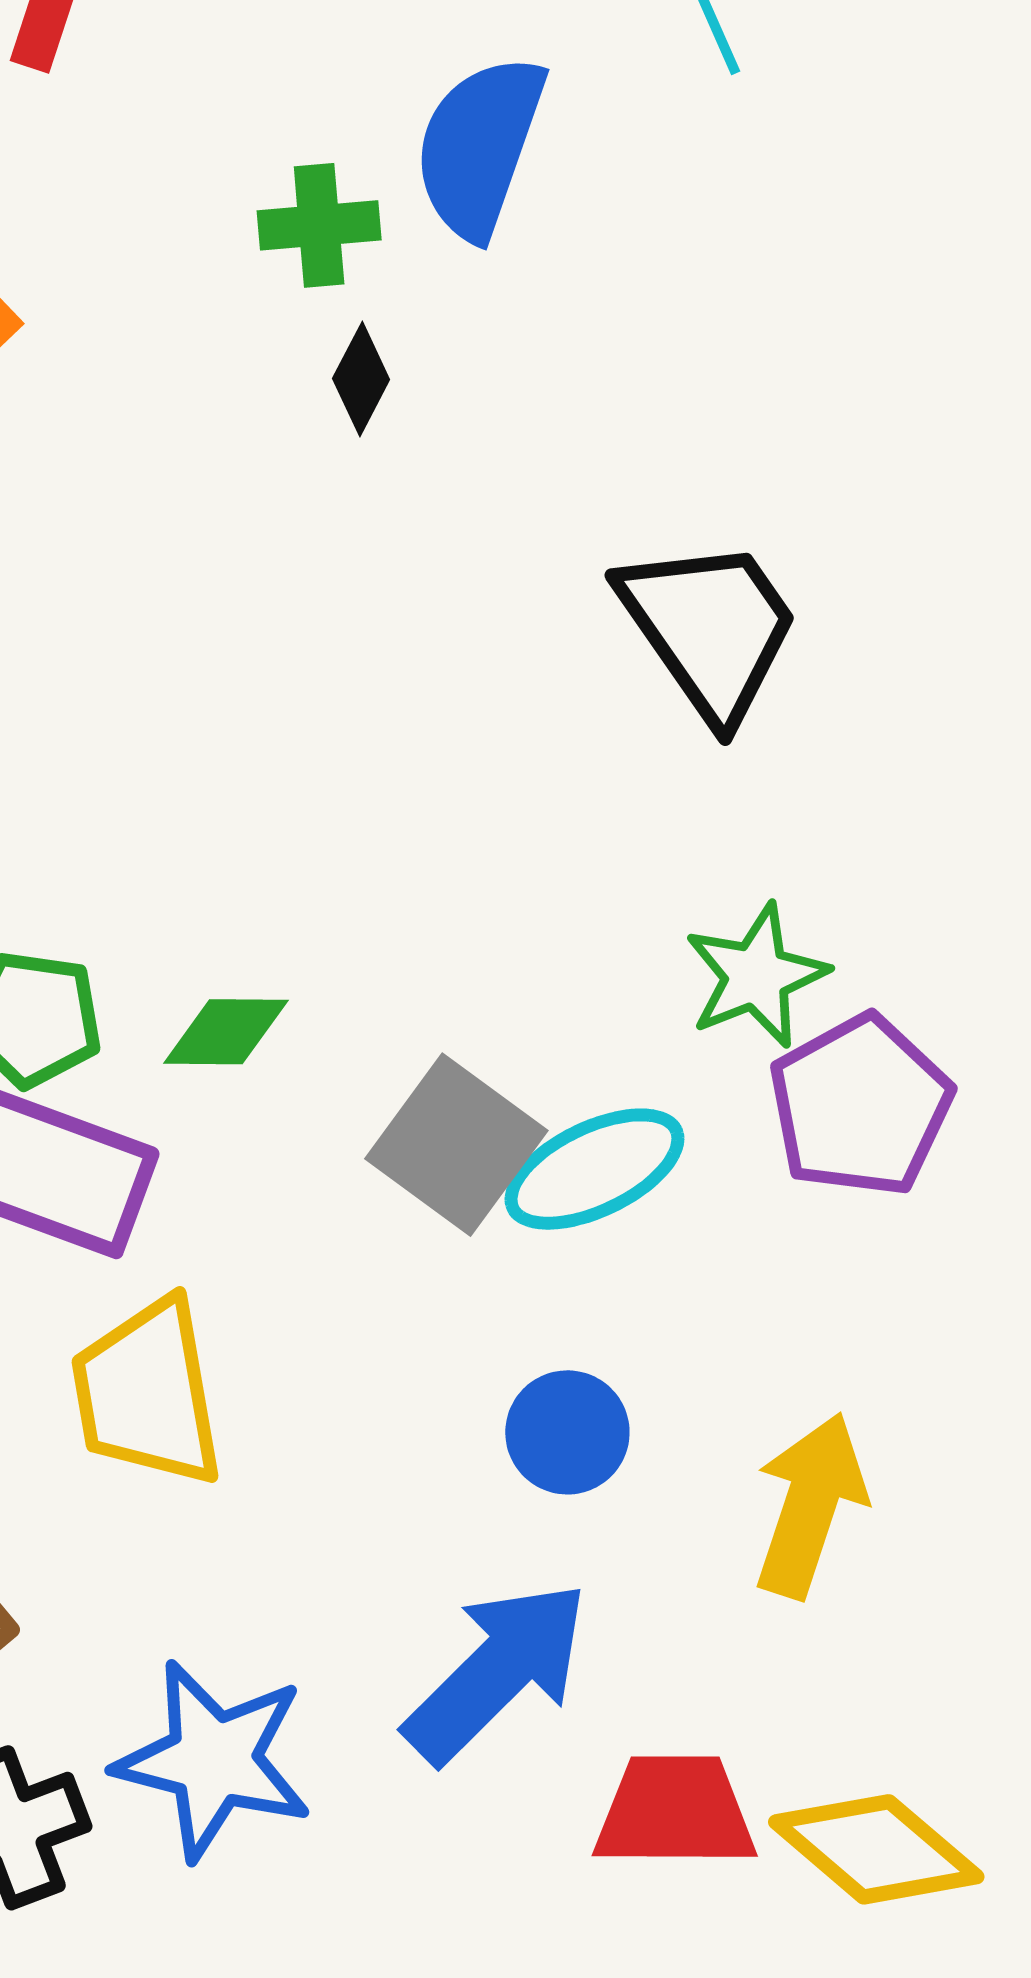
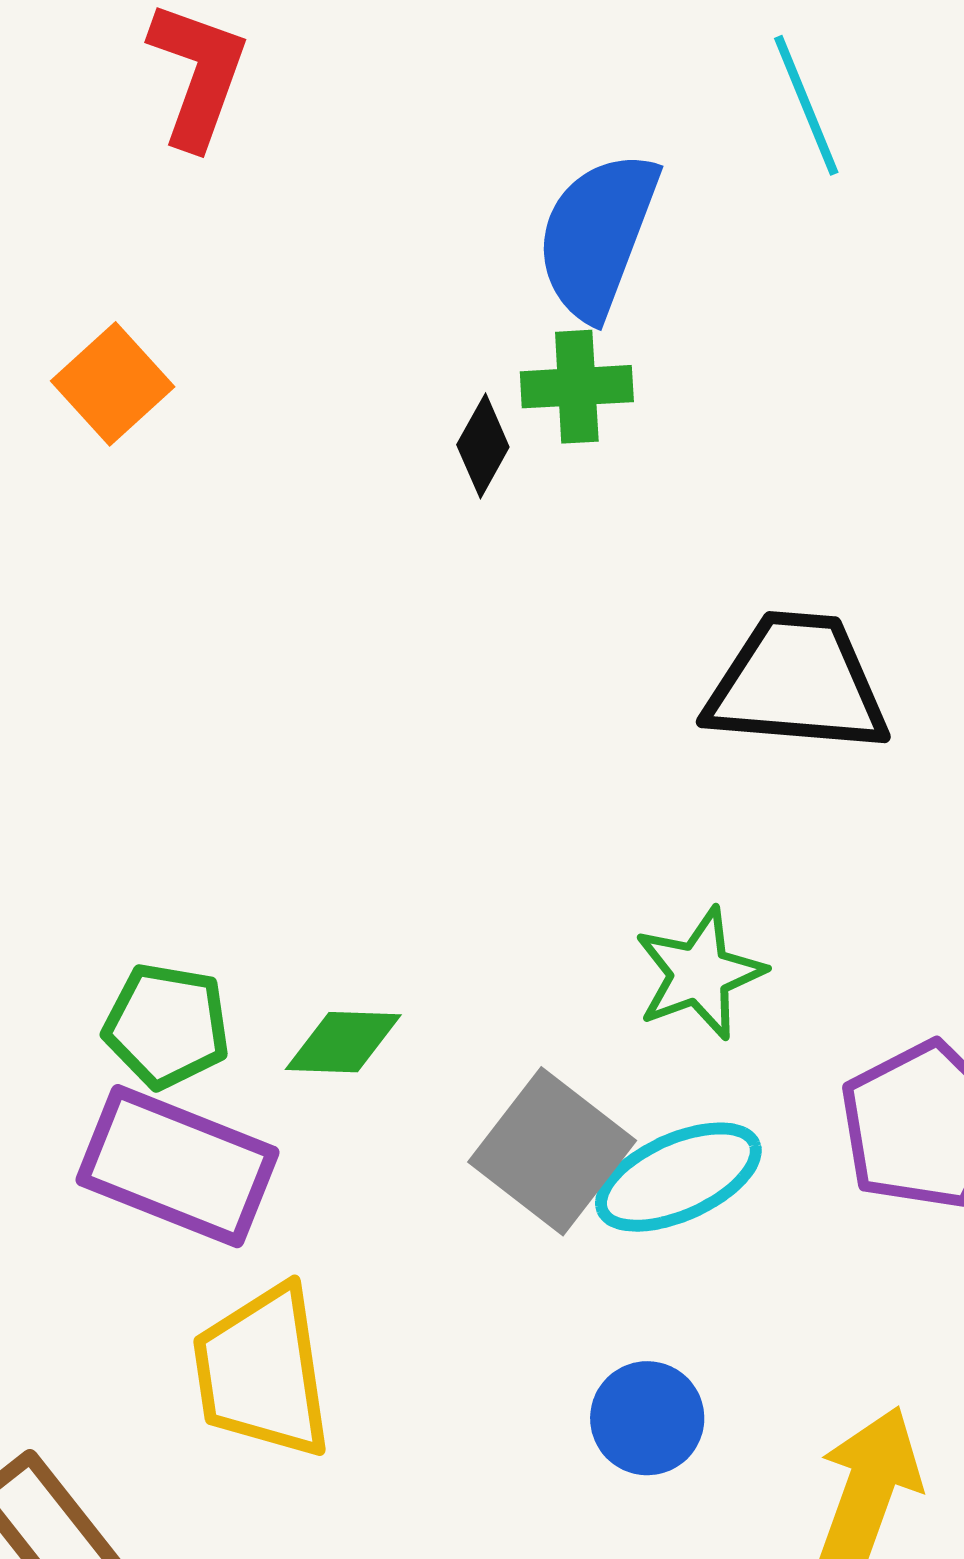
green cross: (319, 225) -> (577, 387), moved
black trapezoid: (710, 628) -> (797, 683), turned -52
green star: (756, 976) -> (699, 974), moved

